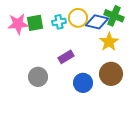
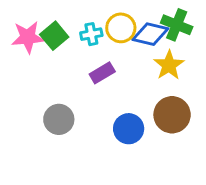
green square: (35, 23) -> (54, 36), turned -30
purple rectangle: (66, 57) -> (102, 73), moved

